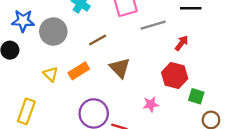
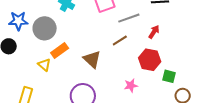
brown line: (98, 40) -> (120, 41), moved
brown triangle: (120, 68) -> (92, 59), moved
orange rectangle: (79, 71) -> (60, 51), moved

